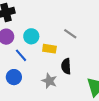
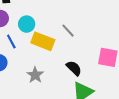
yellow rectangle: (49, 49) -> (43, 41), size x1.5
black semicircle: (66, 66) -> (74, 68), moved, turned 126

